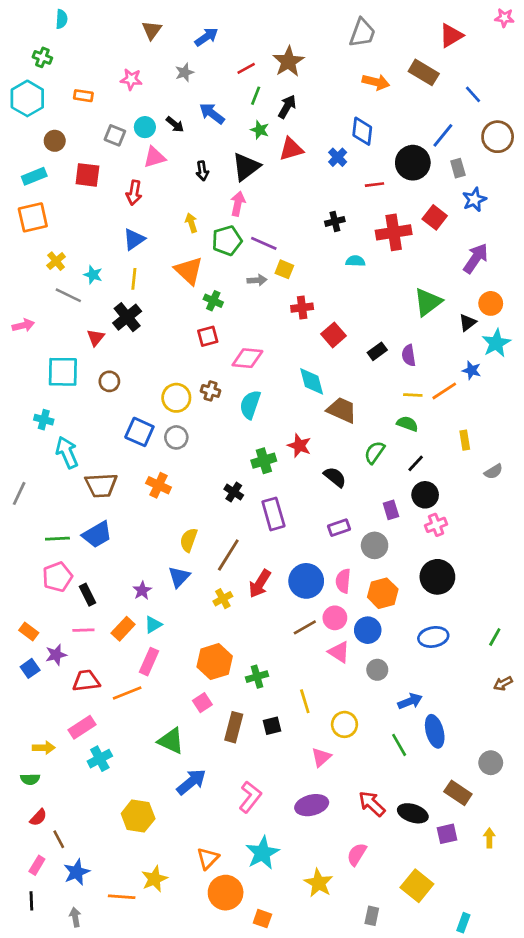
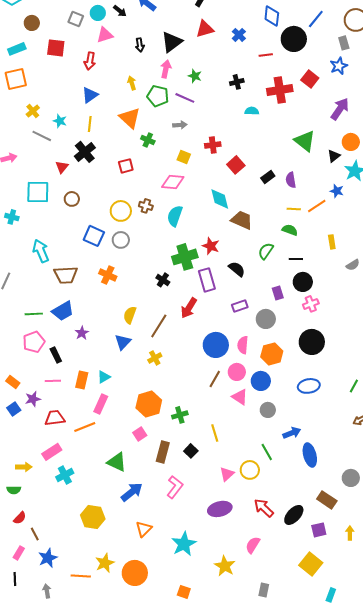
green star: (260, 130) -> (195, 76), moved
blue diamond: (362, 131) -> (272, 16), moved
gray rectangle: (458, 168) -> (344, 43), moved
green pentagon: (227, 241) -> (158, 96), turned 30
yellow square: (284, 269) -> (184, 157), moved
green triangle: (428, 302) -> (305, 141), turned -45
red square: (208, 336) -> (126, 166), moved
cyan cross: (44, 420) -> (12, 217), moved
green cross: (264, 461) -> (185, 257), size x1.4
black line: (416, 463) -> (296, 259), turned 48
purple rectangle: (273, 514) -> (207, 280), moved
red arrow: (260, 584) -> (189, 308), moved
purple star: (142, 591) -> (82, 333), moved
brown line: (305, 627) -> (215, 379), turned -30
orange rectangle: (123, 629) -> (82, 380), turned -30
yellow circle: (344, 724) -> (250, 470), moved
black square: (272, 726) -> (191, 451), turned -32
green line: (399, 745) -> (267, 452), moved
pink L-shape: (250, 797) -> (175, 487), moved
black ellipse: (413, 813) -> (294, 515), turned -65
orange triangle: (208, 858) -> (144, 529), moved
yellow square: (417, 886) -> (311, 564), moved
orange circle: (226, 893) -> (135, 573), moved

